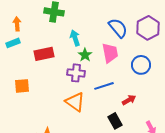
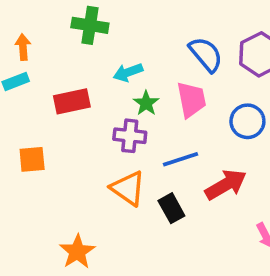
cyan arrow: (75, 38) -> (128, 72), turned -91
red arrow: (129, 100) -> (226, 185), size x1.6
black rectangle: (115, 121) -> (171, 208), moved

